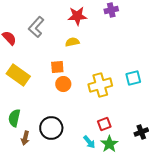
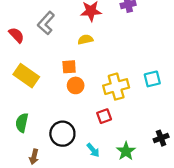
red square: (104, 124) -> (104, 116), moved
brown arrow: (25, 138) -> (34, 157), moved
cyan arrow: (89, 142) -> (93, 150), moved

